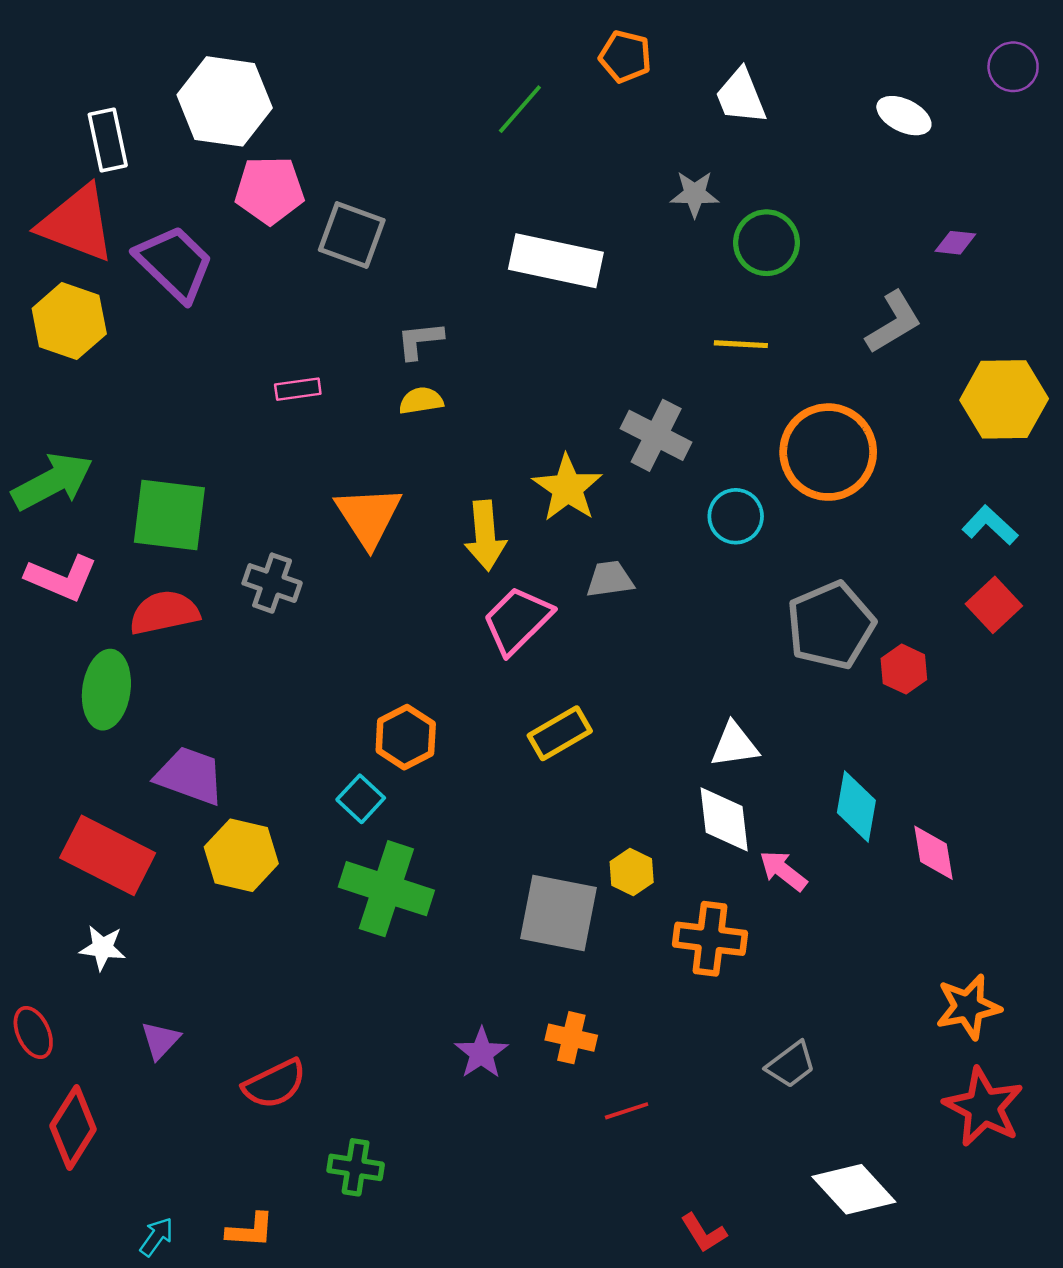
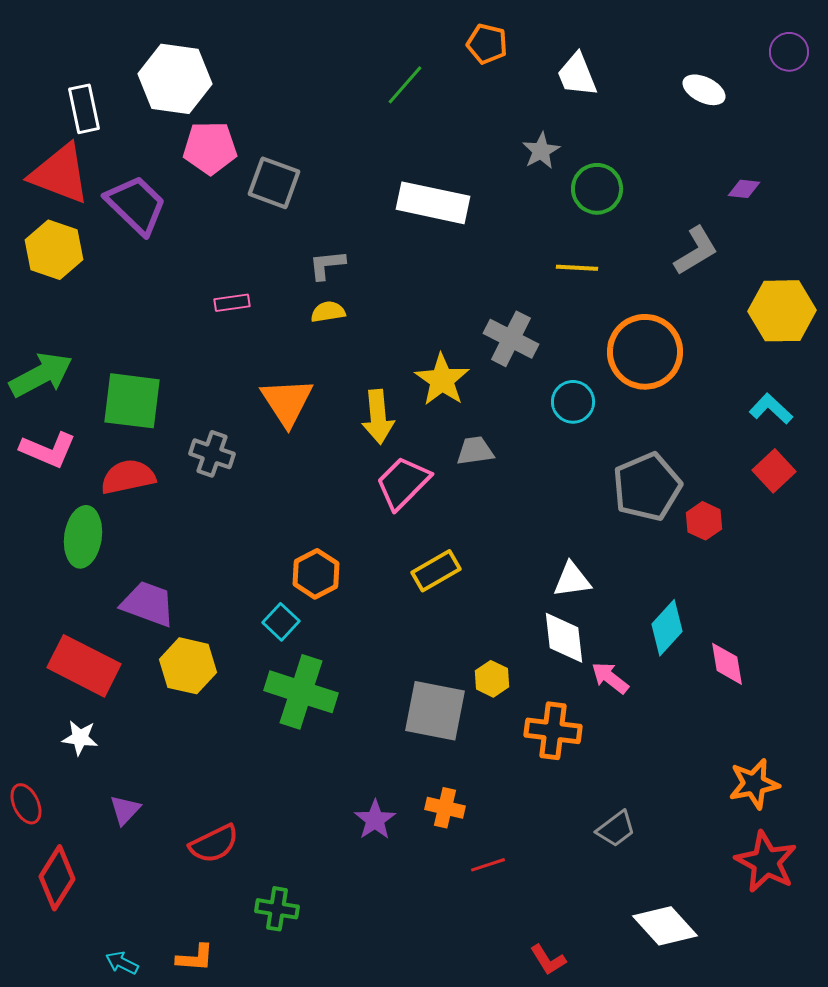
gray star: (695, 194) -> (541, 151), turned -30
cyan diamond: (856, 806) -> (667, 628), turned 32
cyan arrow: (157, 1237) -> (122, 963), turned -100

